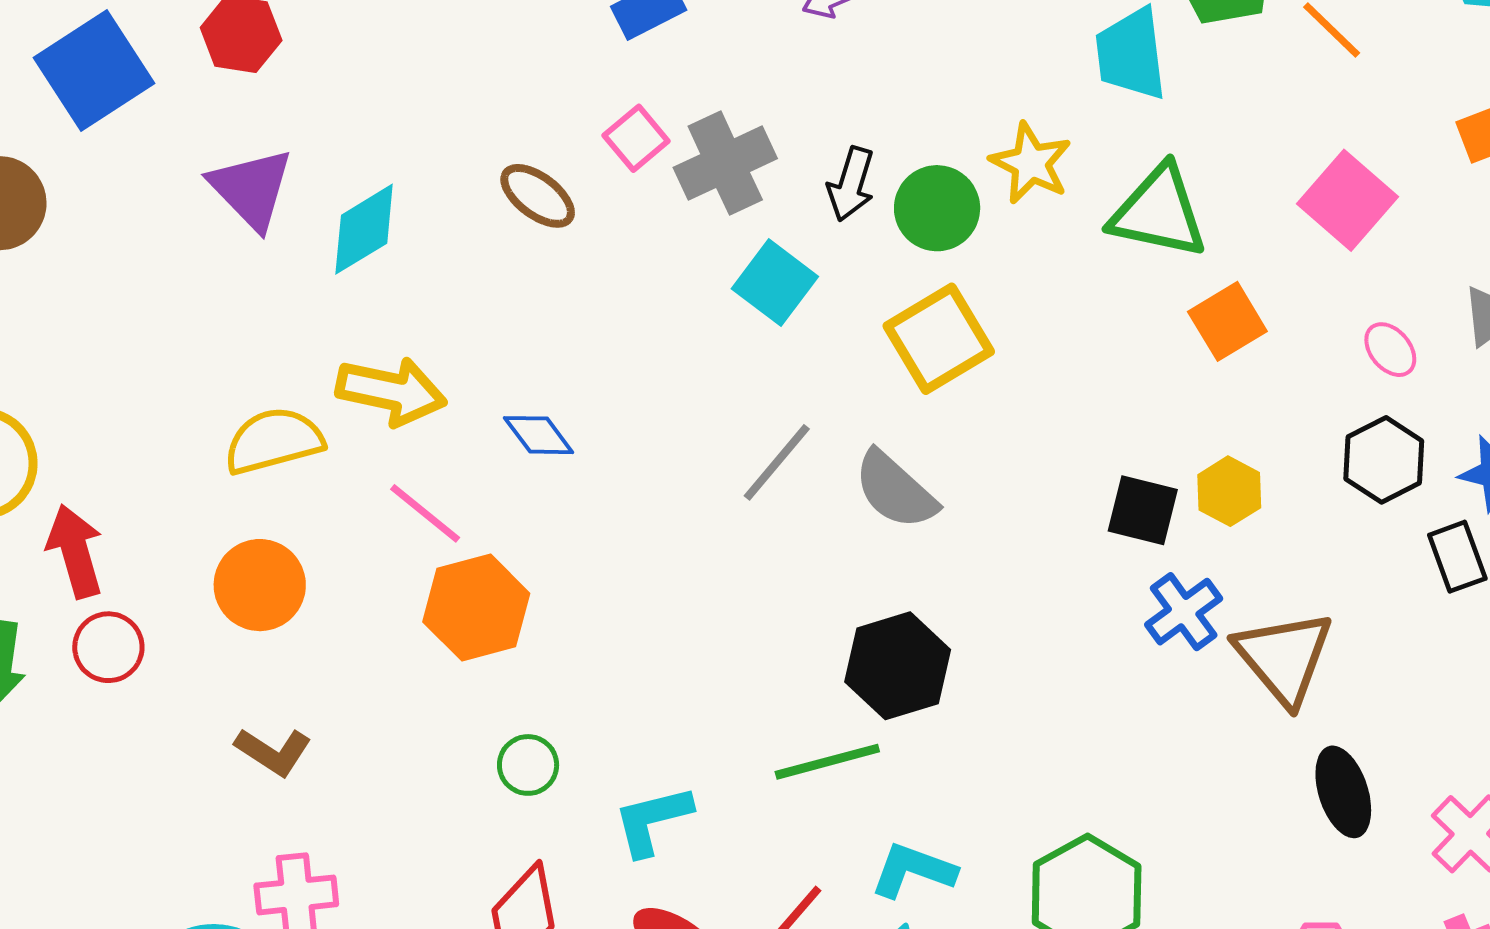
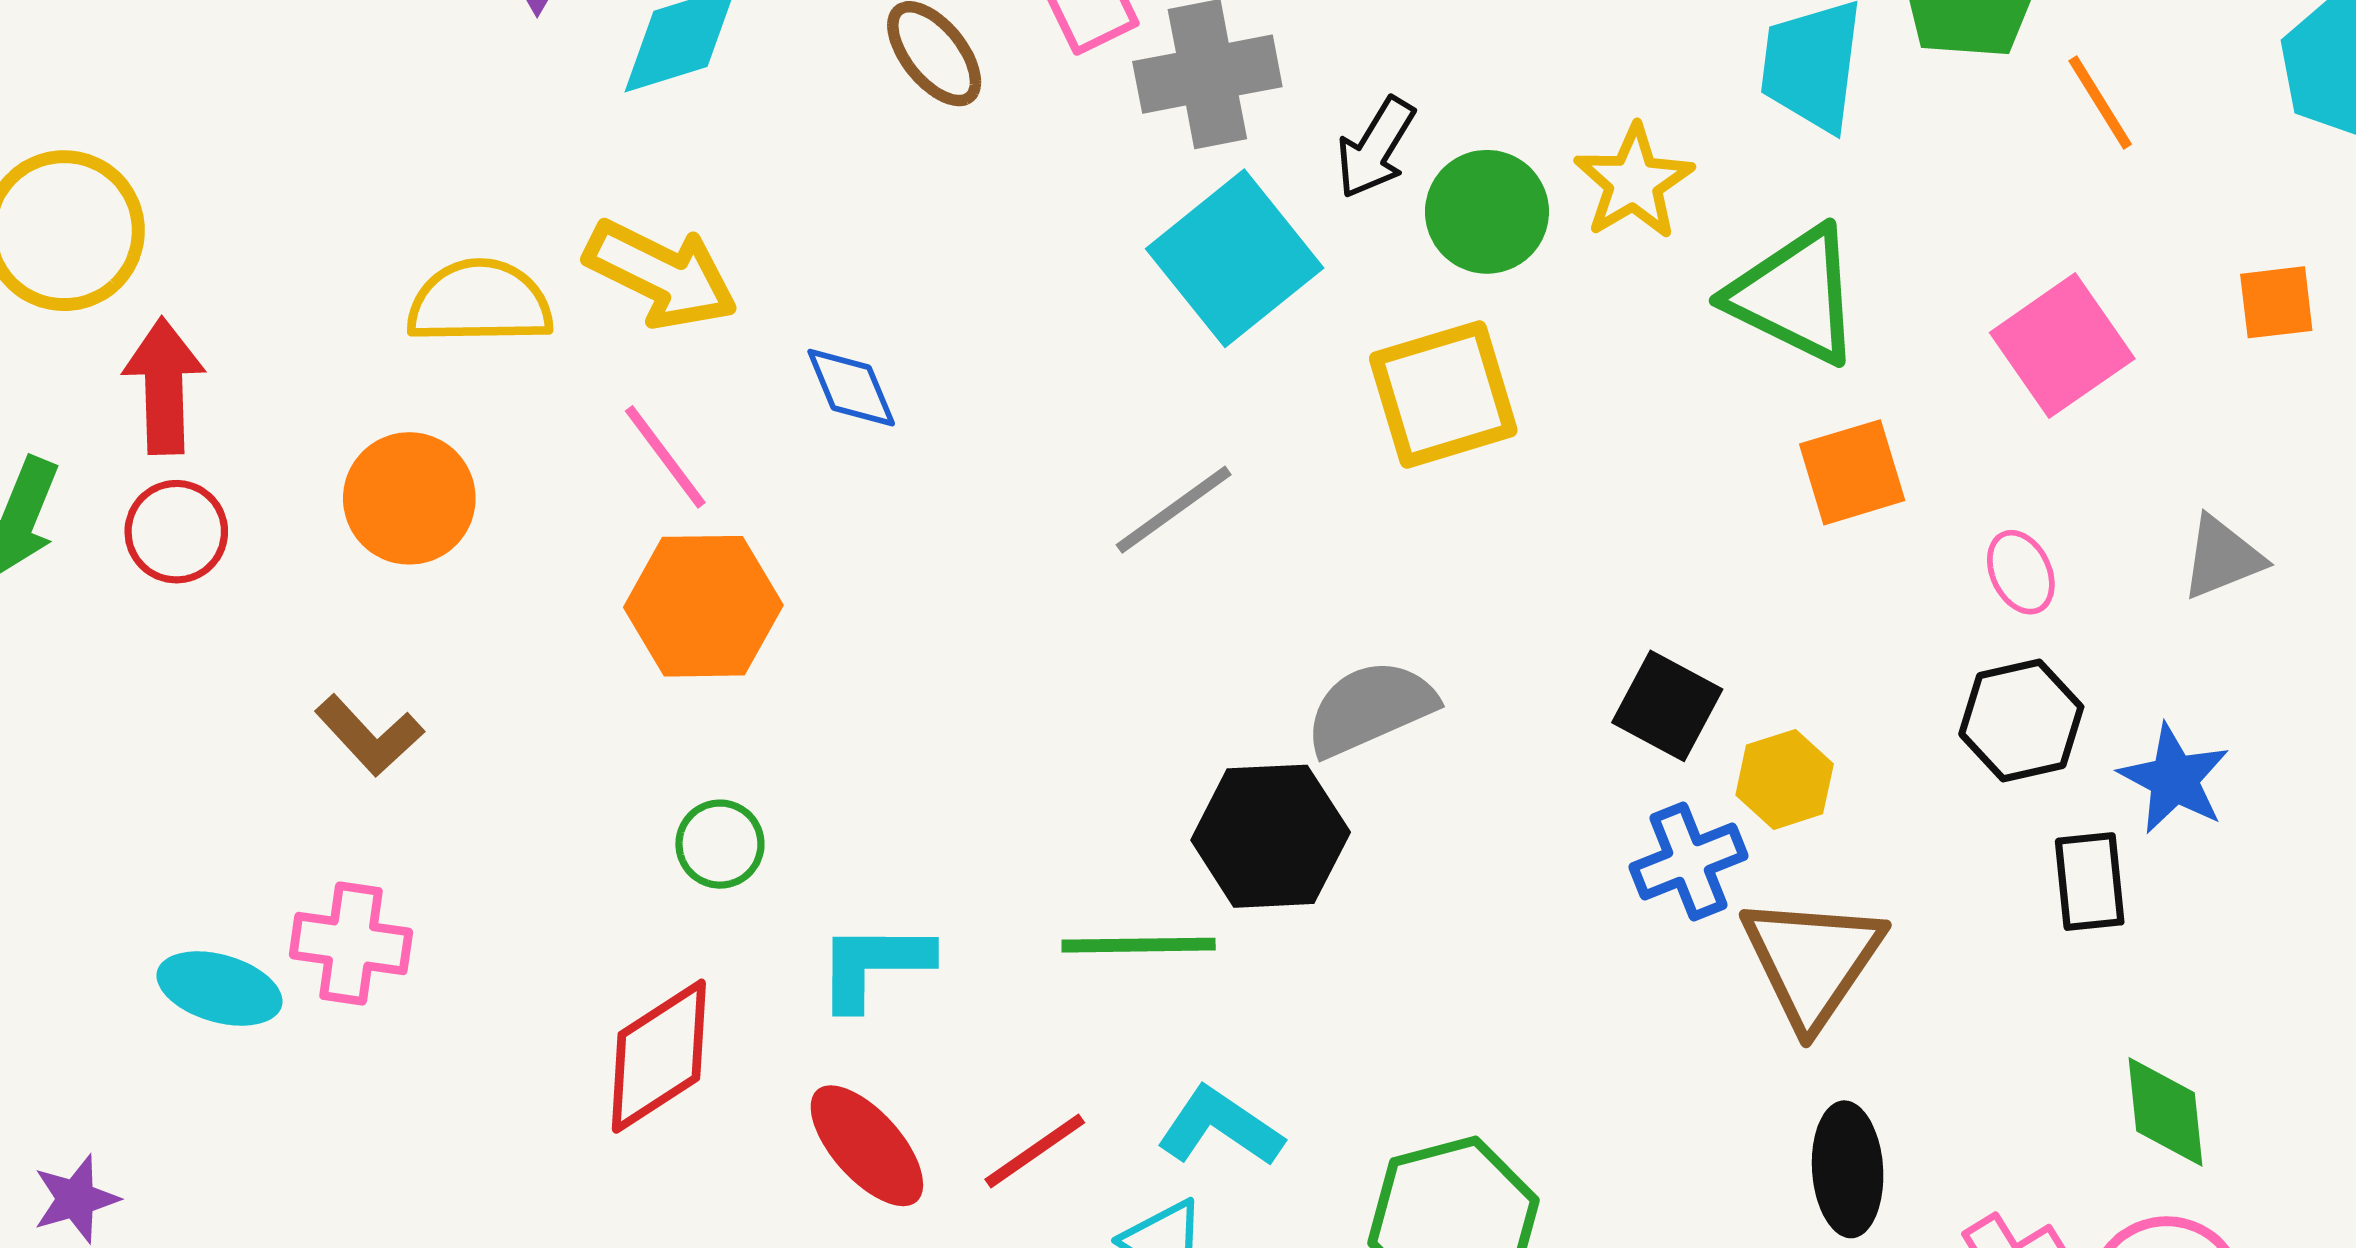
cyan square: (775, 283) -> (1235, 258), size x1.4
pink ellipse: (1390, 350) -> (2021, 572), moved
gray semicircle: (895, 490) -> (1370, 708), moved, turned 100
yellow hexagon: (1229, 491) -> (1785, 779), moved

